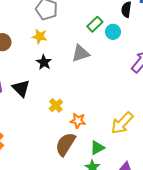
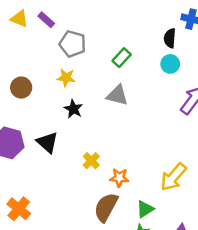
green rectangle: (95, 24) -> (122, 58), moved
cyan circle: (113, 32) -> (170, 64), moved
gray triangle: (81, 53) -> (117, 95), turned 36

